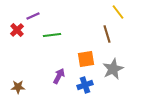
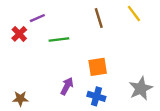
brown line: (107, 34) -> (99, 18), moved
gray star: (113, 69) -> (141, 88), moved
blue cross: (85, 85) -> (96, 96), turned 35

